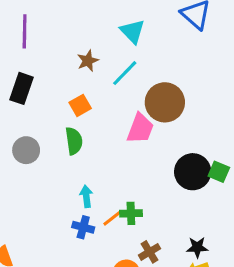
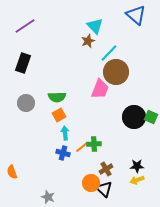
purple line: (25, 31) -> (25, 26), turned 55
brown star: (88, 61) -> (88, 41), moved
cyan line: (125, 73) -> (109, 53), moved
orange square: (80, 105) -> (59, 115), moved
green semicircle: (74, 141) -> (57, 97), turned 96

